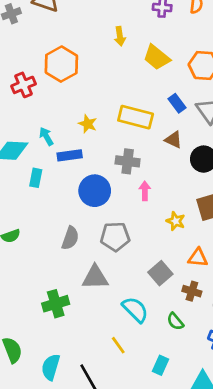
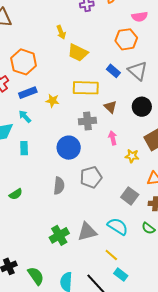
yellow trapezoid: (157, 57) -> (78, 53), moved
brown triangle: (174, 140) -> (110, 107), moved, turned 32
blue rectangle: (70, 155) -> (28, 93), moved
pink arrow: (145, 191) -> (113, 138), moved
gray triangle: (95, 277) -> (87, 232), moved
cyan rectangle: (161, 365) -> (121, 275), moved, turned -64

